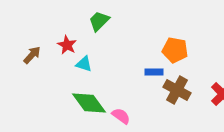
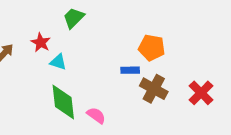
green diamond: (89, 103) -> (63, 102), turned 30

